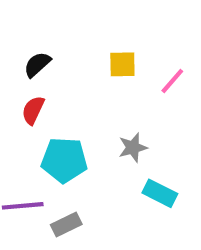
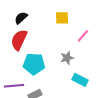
pink line: (172, 81) -> (83, 36), moved
red semicircle: (33, 110) -> (19, 40), size x1.5

